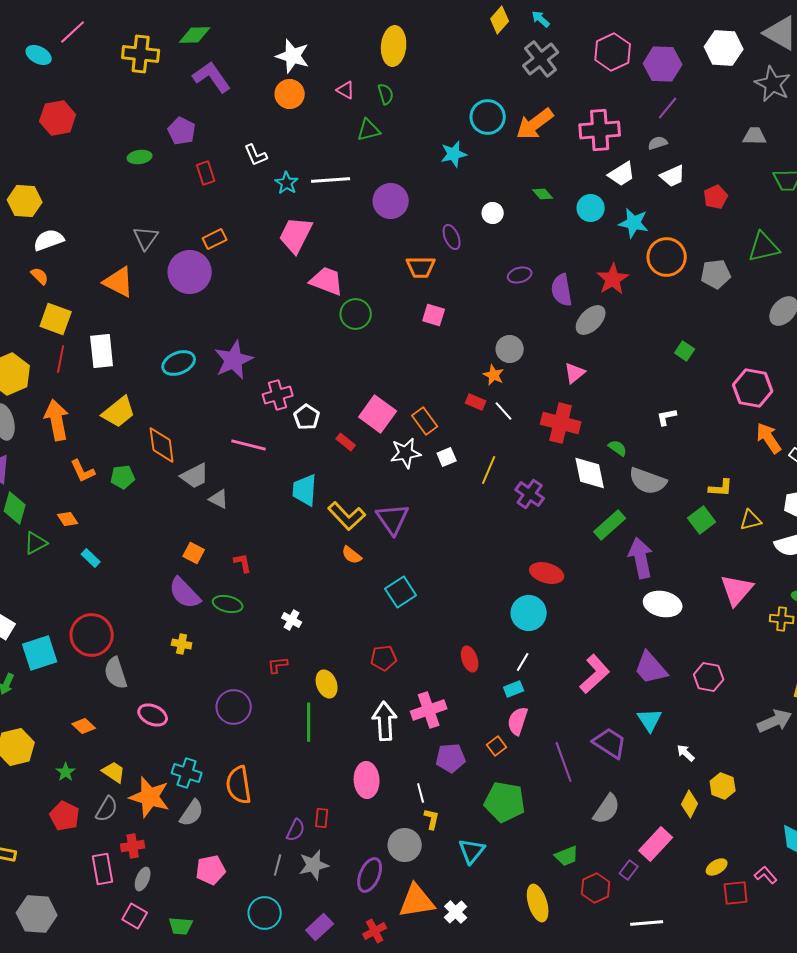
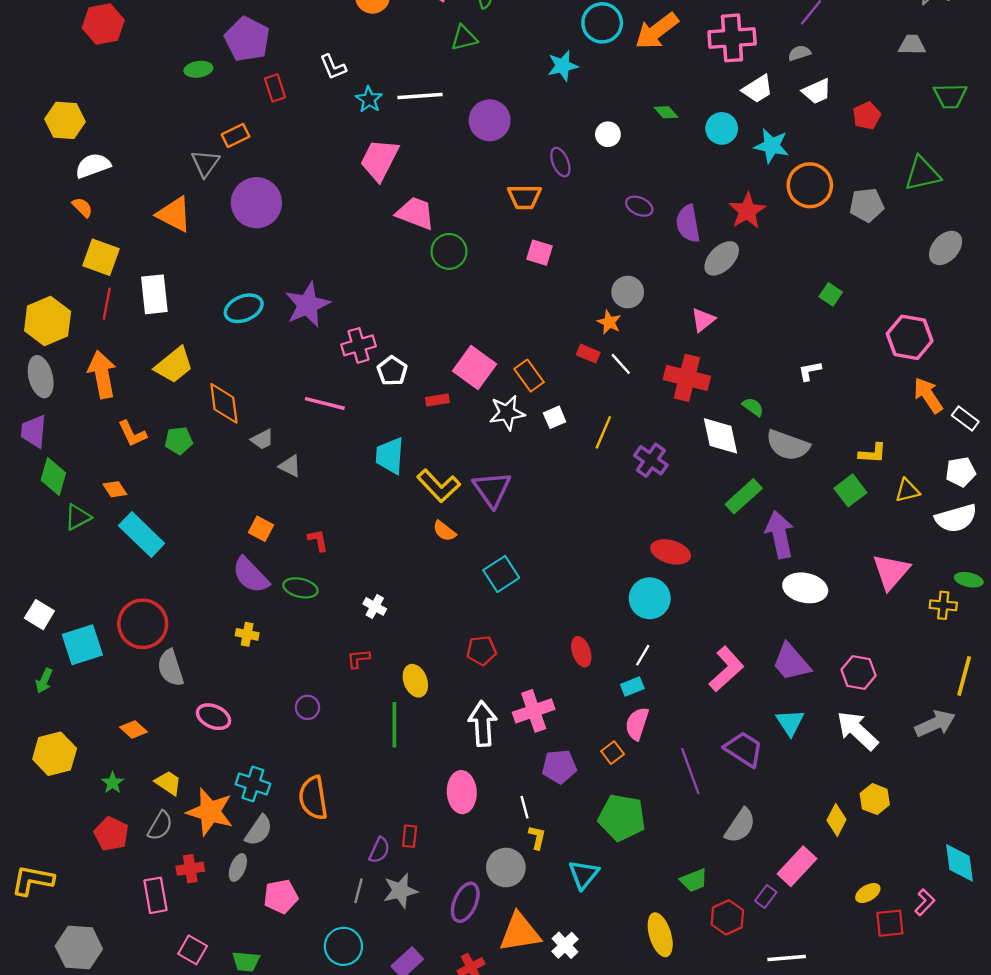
purple pentagon: (182, 131) -> (247, 39), size x1.4
orange rectangle: (215, 239) -> (236, 135), moved
purple ellipse: (520, 275) -> (639, 206), turned 40
red rectangle: (346, 442) -> (437, 400), turned -48
gray trapezoid: (195, 476) -> (262, 439), size x0.7
cyan rectangle: (91, 558) -> (142, 535), size x2.0
purple circle: (234, 707) -> (307, 707), size x0.6
white arrow: (686, 753) -> (857, 731), moved, size x2.0
pink L-shape: (766, 875) -> (925, 902), turned 85
gray ellipse: (143, 879) -> (238, 867), moved

